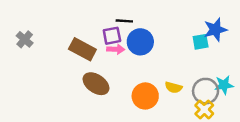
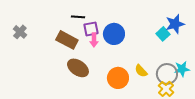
black line: (124, 21) -> (78, 17), moved
cyan square: (201, 42) -> (163, 34), turned -32
pink arrow: (116, 49) -> (94, 40), turned 88
yellow semicircle: (174, 87) -> (141, 71), turned 32

